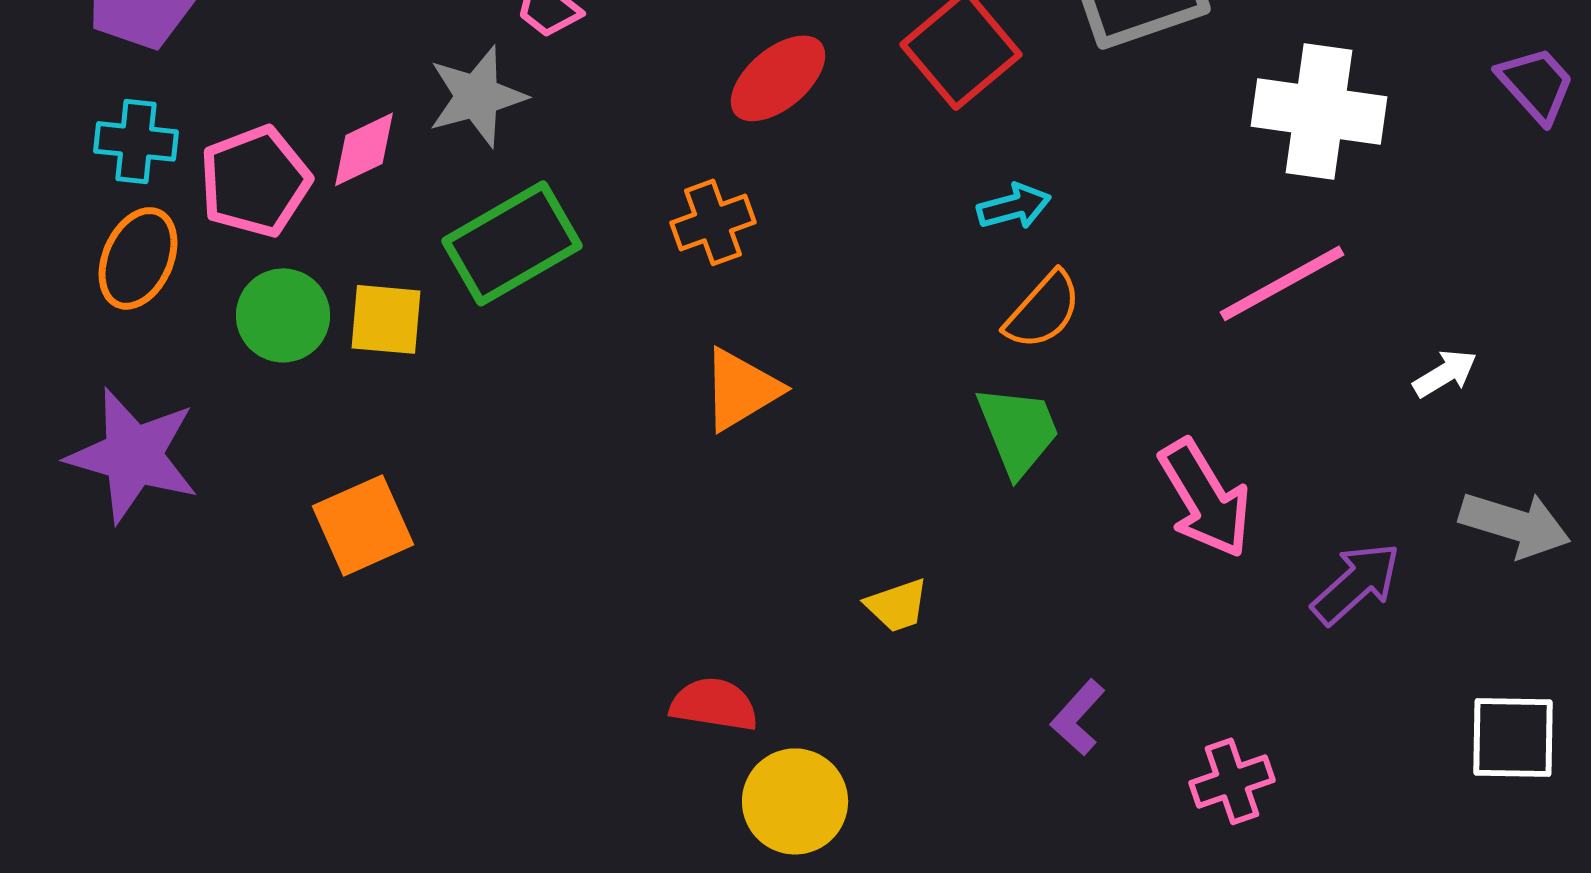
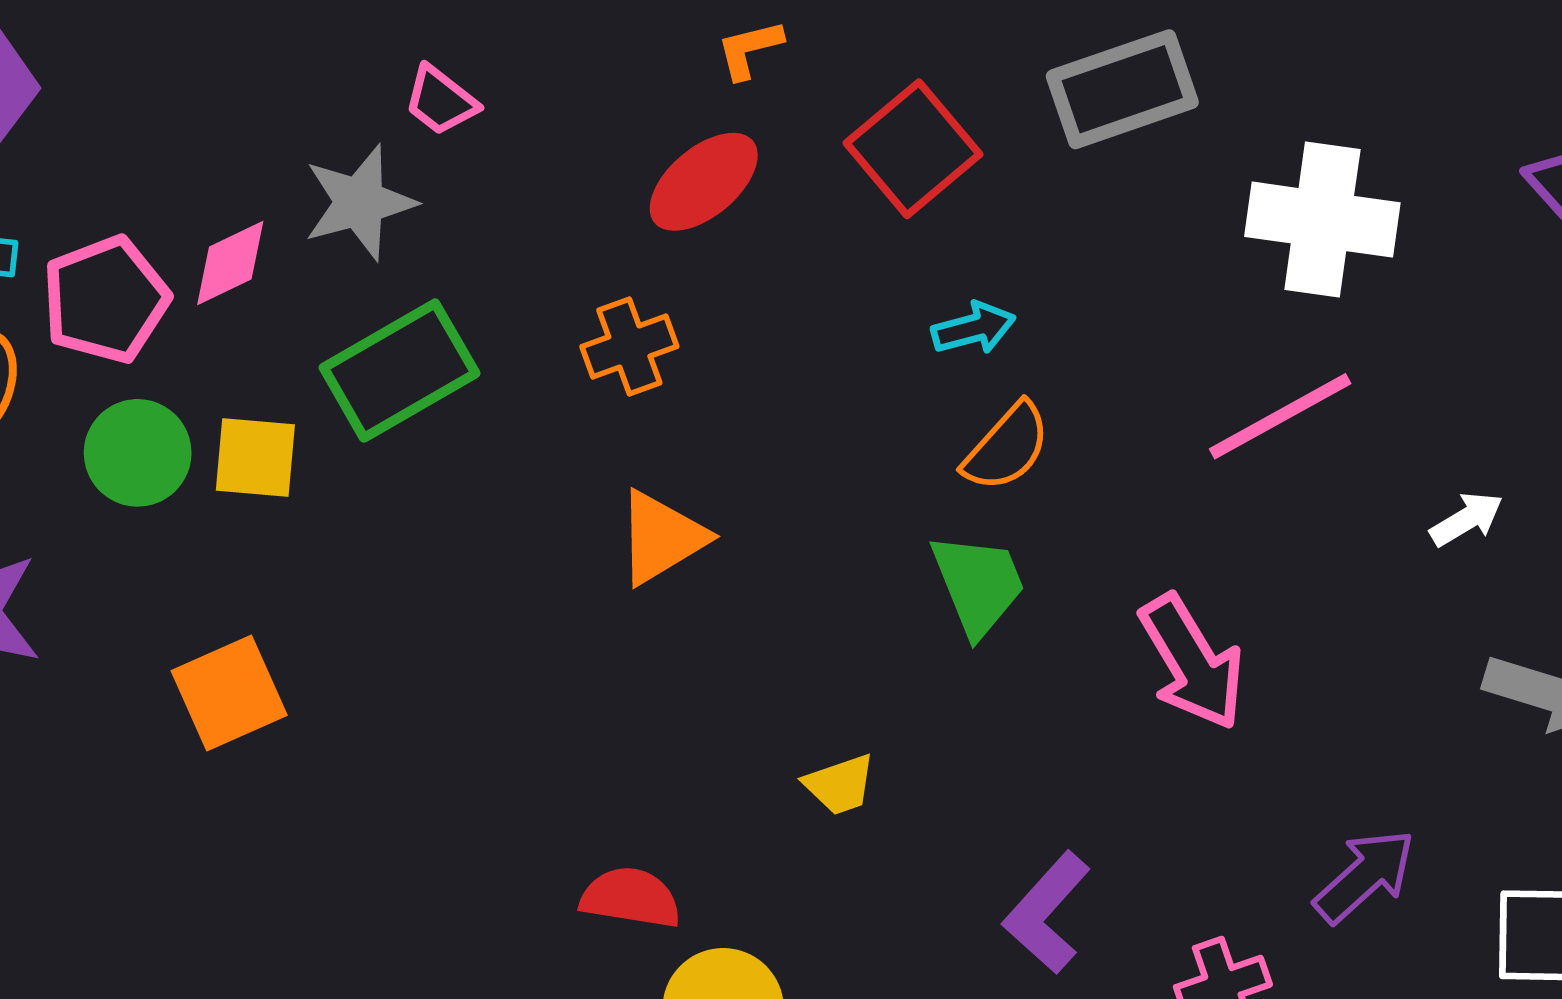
purple arrow: (1356, 583) -> (1365, 876), moved
purple L-shape: (1078, 717) -> (1047, 913), size x1.4

